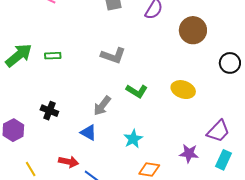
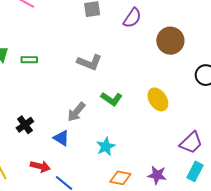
yellow ellipse: (183, 90) -> (158, 99), turned 35
black cross: (49, 111) -> (25, 125), moved, turned 30
purple star: (189, 153) -> (157, 175), moved

